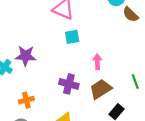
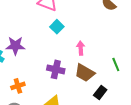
cyan square: (72, 37) -> (57, 27), turned -32
brown trapezoid: (101, 89) -> (85, 73), turned -115

